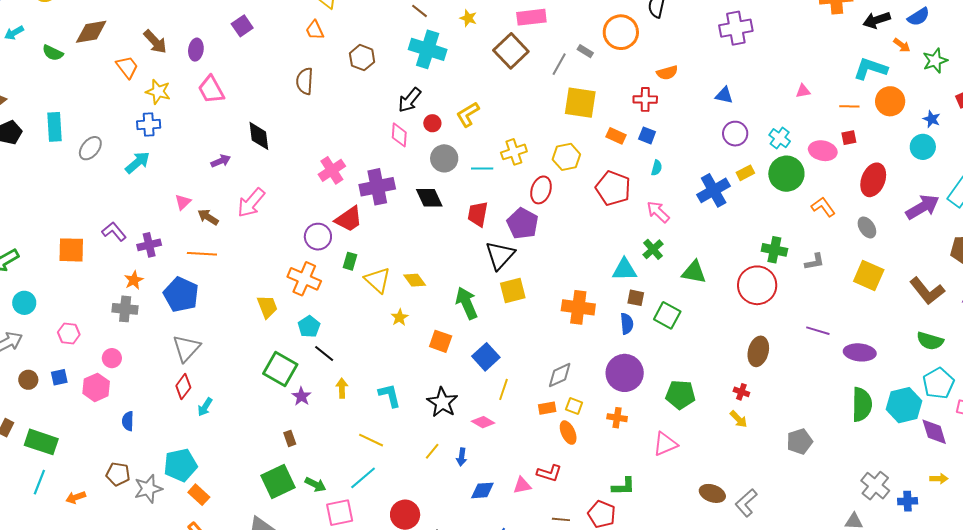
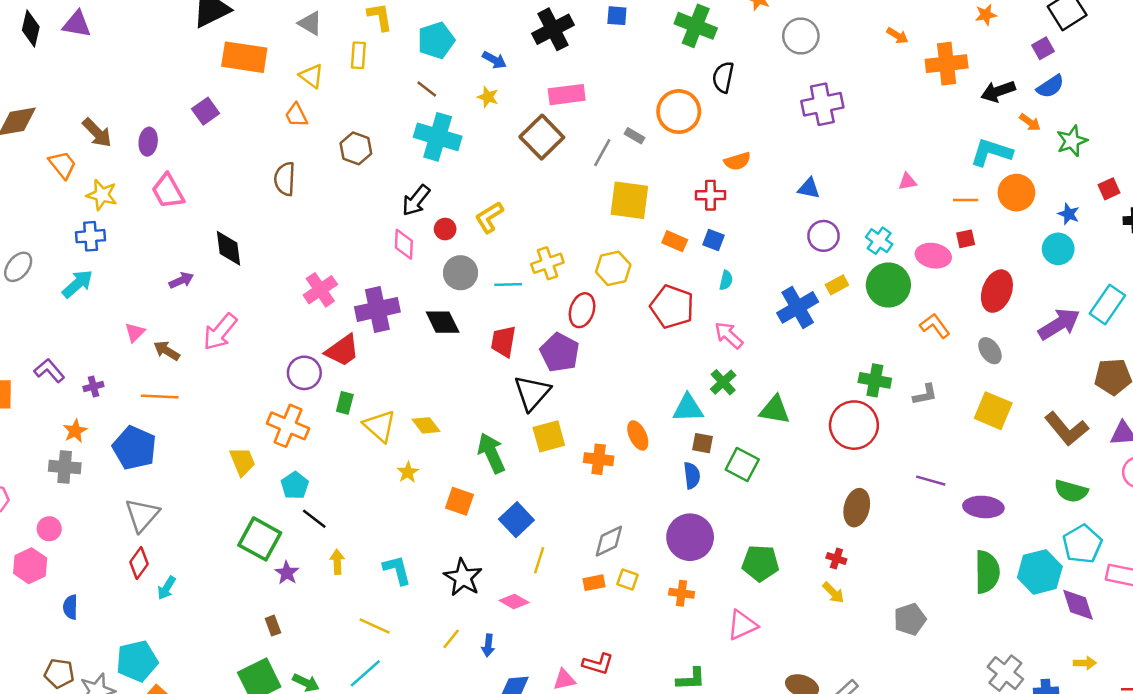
purple cross: (149, 245) -> (93, 387), size x0.7
orange cross: (578, 307) -> (599, 459), moved, size x0.7
orange ellipse: (568, 433) -> (638, 435), moved

